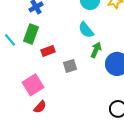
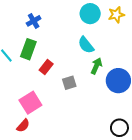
red rectangle: (48, 51) -> (46, 67), turned -32
red semicircle: (40, 107) -> (23, 126), moved

